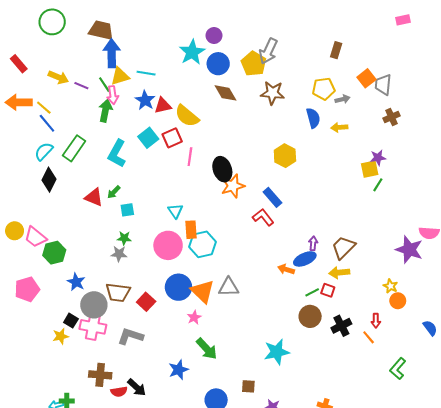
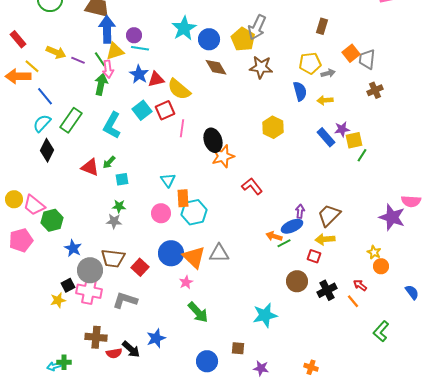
purple circle: (214, 36) -> (134, 35), moved
yellow line: (44, 108) -> (32, 66), moved
purple star: (378, 158) -> (342, 129), moved
blue rectangle: (272, 197) -> (326, 137), moved
pink circle: (168, 245) -> (161, 213), size x0.7
pink pentagon: (27, 289) -> (21, 240), moved
green line: (312, 292) -> (284, 243), moved
black square: (71, 321) -> (68, 285), turned 32
red arrow: (376, 321) -> (360, 285), turned 128
blue star: (178, 370) -> (156, 338), moved

